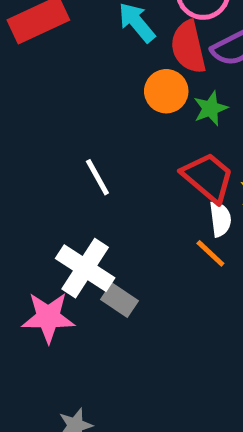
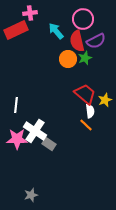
green star: (210, 108) -> (85, 58), moved
white line: (97, 177) -> (16, 105), moved, turned 35
pink star: (48, 317) -> (17, 139), moved

